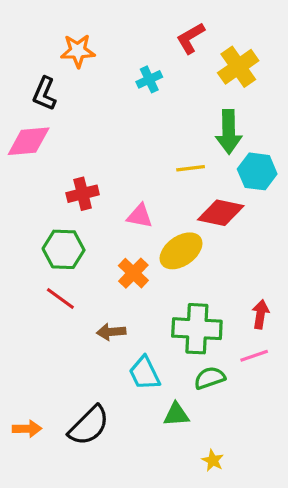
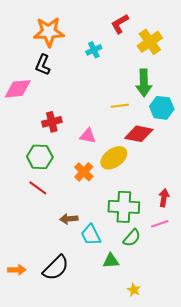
orange star: (78, 51) -> (49, 32), size x1.4
black L-shape: (44, 94) -> (43, 65), moved
brown arrow: (111, 332) -> (69, 219), moved
green semicircle: (210, 378) -> (132, 238), turned 150

